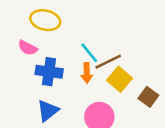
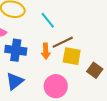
cyan line: (89, 53) -> (48, 20), moved
yellow square: (119, 79) -> (72, 56), turned -30

